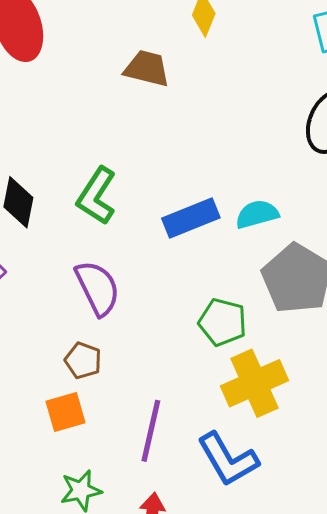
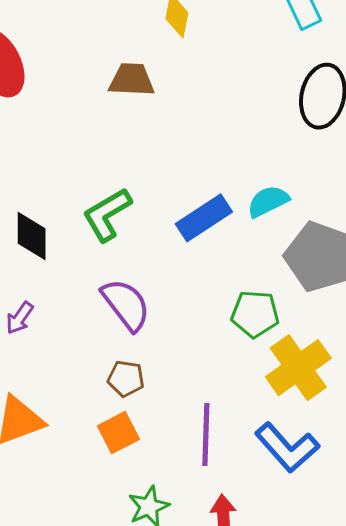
green L-shape: (97, 196) -> (107, 215), turned 38

